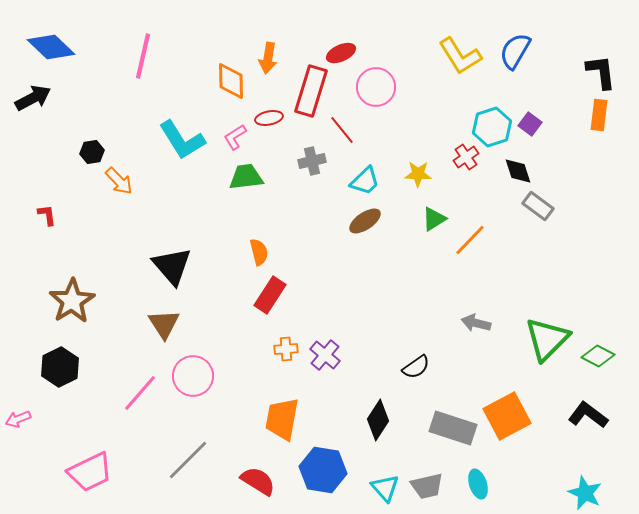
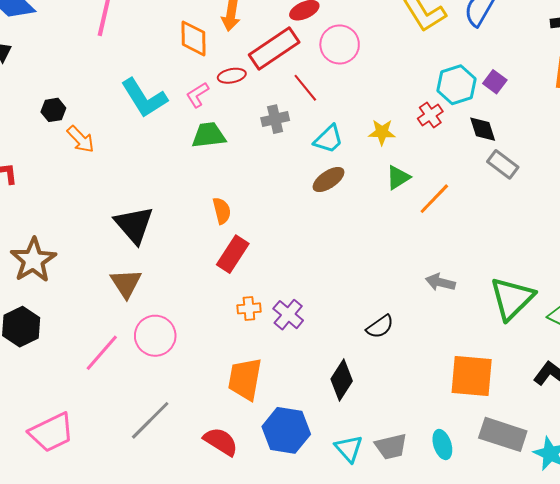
red rectangle: (311, 91) -> (274, 49), turned 39
orange square: (507, 416) -> (472, 376), turned 33
gray rectangle: (453, 428) -> (503, 434), moved

